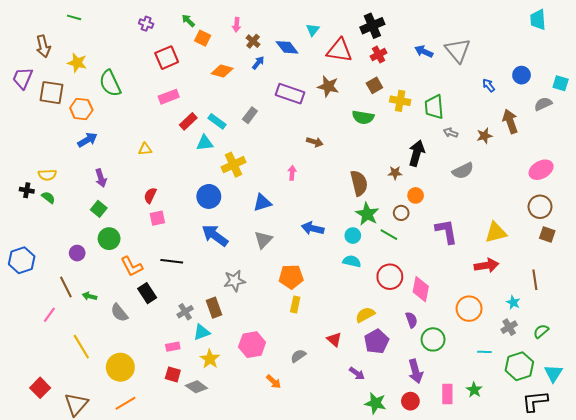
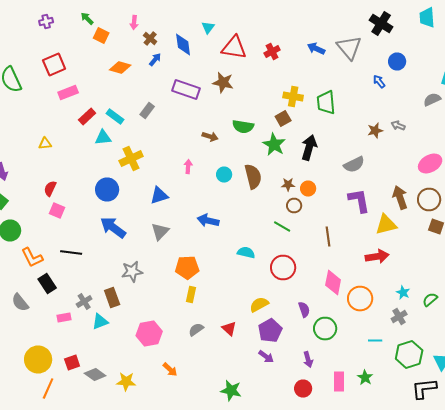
purple cross: (146, 24) -> (46, 22), turned -32
black cross: (372, 26) -> (381, 24), moved, turned -35
blue diamond: (287, 47) -> (183, 44), turned 30
red square: (167, 58) -> (54, 64), moved
blue circle: (522, 75) -> (397, 62), moved
brown square: (374, 85) -> (283, 118), moved
green semicircle: (363, 117) -> (243, 126), moved
brown arrow: (510, 121) -> (400, 198), moved
gray arrow: (451, 133) -> (398, 126), moved
brown star: (395, 173) -> (288, 184), moved
green star: (367, 214) -> (274, 144), moved
pink square: (157, 218) -> (57, 210), turned 35
purple L-shape: (446, 231) -> (359, 200), moved
cyan circle: (353, 236) -> (224, 174), moved
brown line: (535, 280) -> (328, 236), moved
pink diamond: (421, 289) -> (333, 282), moved
green semicircle: (541, 331) -> (430, 300), moved
pink rectangle: (173, 347) -> (64, 318), moved
gray semicircle: (298, 356) -> (196, 330), moved
yellow star: (210, 359) -> (126, 382), moved, turned -30
yellow circle: (120, 367) -> (38, 360), moved
purple arrow: (416, 371) -> (308, 360), size x0.7
purple arrow: (357, 373) -> (266, 356), moved
red square: (173, 374) -> (72, 362), turned -35
orange line: (125, 403) -> (48, 388), moved, turned -35
green star: (375, 403) -> (231, 390), moved

